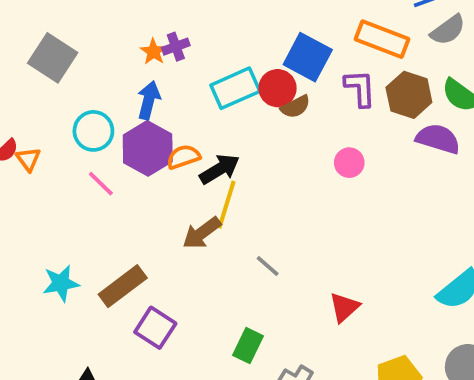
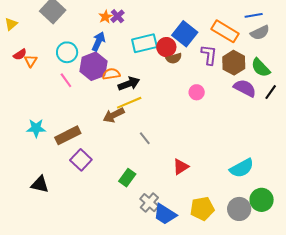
purple cross: (176, 47) -> (117, 16), turned -32
yellow line: (226, 205) -> (129, 103), turned 40

